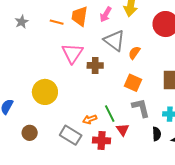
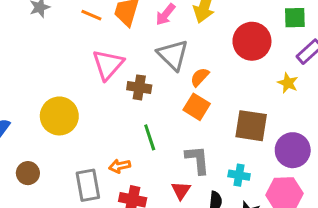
orange square: (133, 83) -> (197, 107), moved
green line: (110, 114) -> (150, 137), moved
red triangle: (123, 130) -> (181, 190), moved
gray rectangle: (71, 135) -> (88, 185), turned 40

